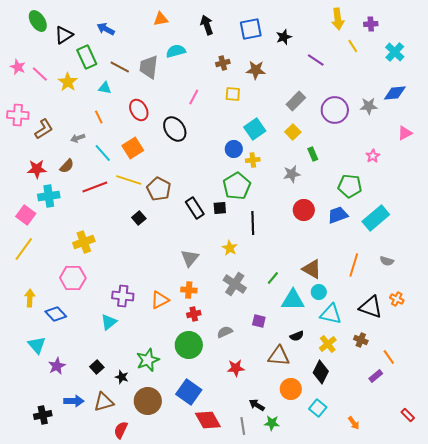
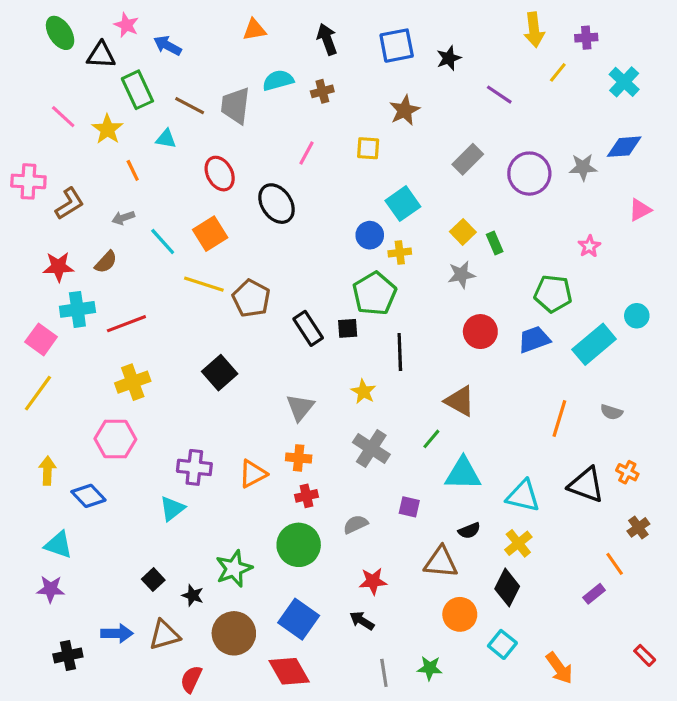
black triangle: (64, 35) -> (101, 55), turned 36
yellow line: (353, 46) -> (558, 72), turned 72
brown cross: (223, 63) -> (322, 91), moved
pink star: (18, 67) -> (126, 25), moved
brown star: (256, 70) -> (405, 110), turned -30
orange line: (99, 117) -> (133, 170), moved
yellow square: (293, 132) -> (463, 232), moved
red line: (95, 187) -> (126, 324), moved
black square: (139, 218) -> (220, 373), moved, size x1.5
brown triangle: (312, 269) -> (460, 401), moved
cyan circle: (319, 292) -> (637, 316), moved
brown cross: (361, 340) -> (638, 527), moved, turned 32
cyan triangle: (37, 345) -> (58, 545), turned -30
purple star: (57, 366) -> (51, 589), moved, turned 30
black arrow: (257, 405) -> (362, 621), moved
red diamond: (208, 420) -> (289, 671), moved
orange arrow: (354, 423) -> (559, 668), size x1.5

